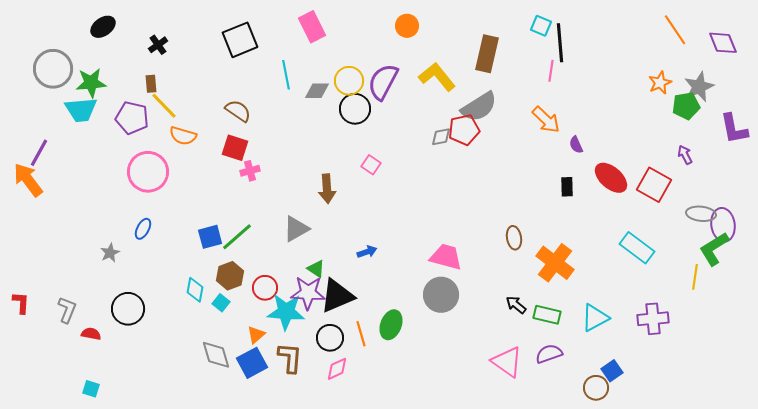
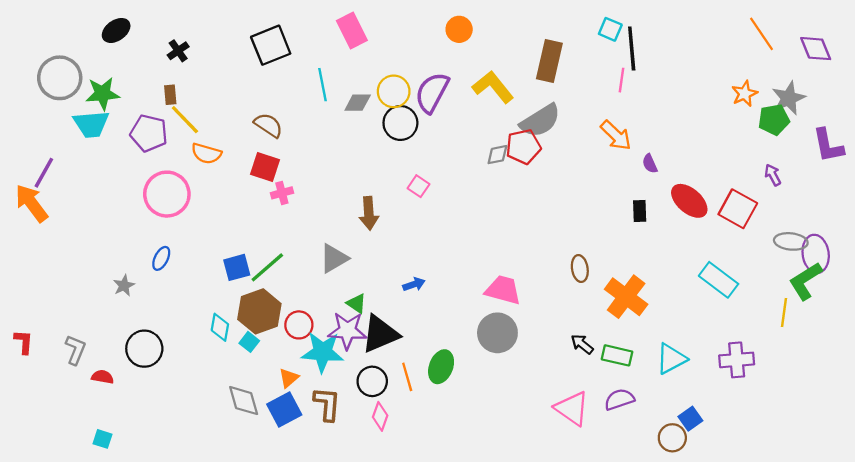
brown hexagon: (230, 276) -> (259, 311), size x1.4
pink diamond: (337, 369) -> (380, 416), turned -45

